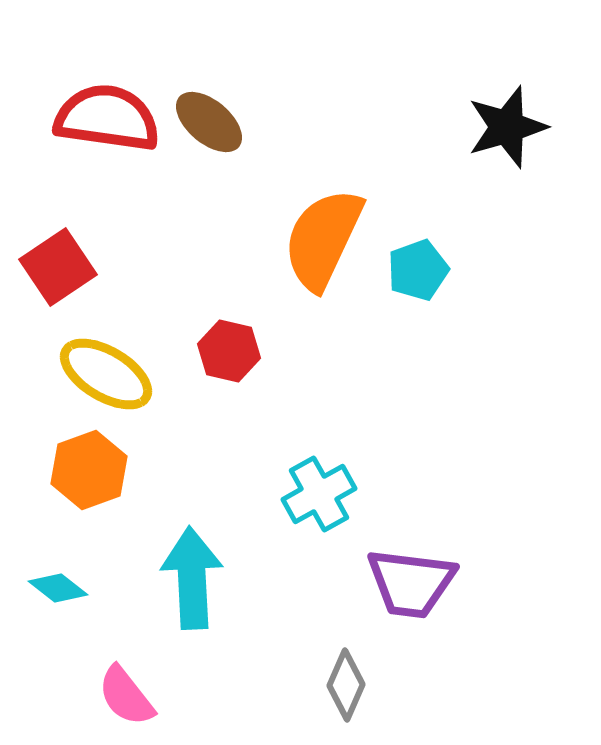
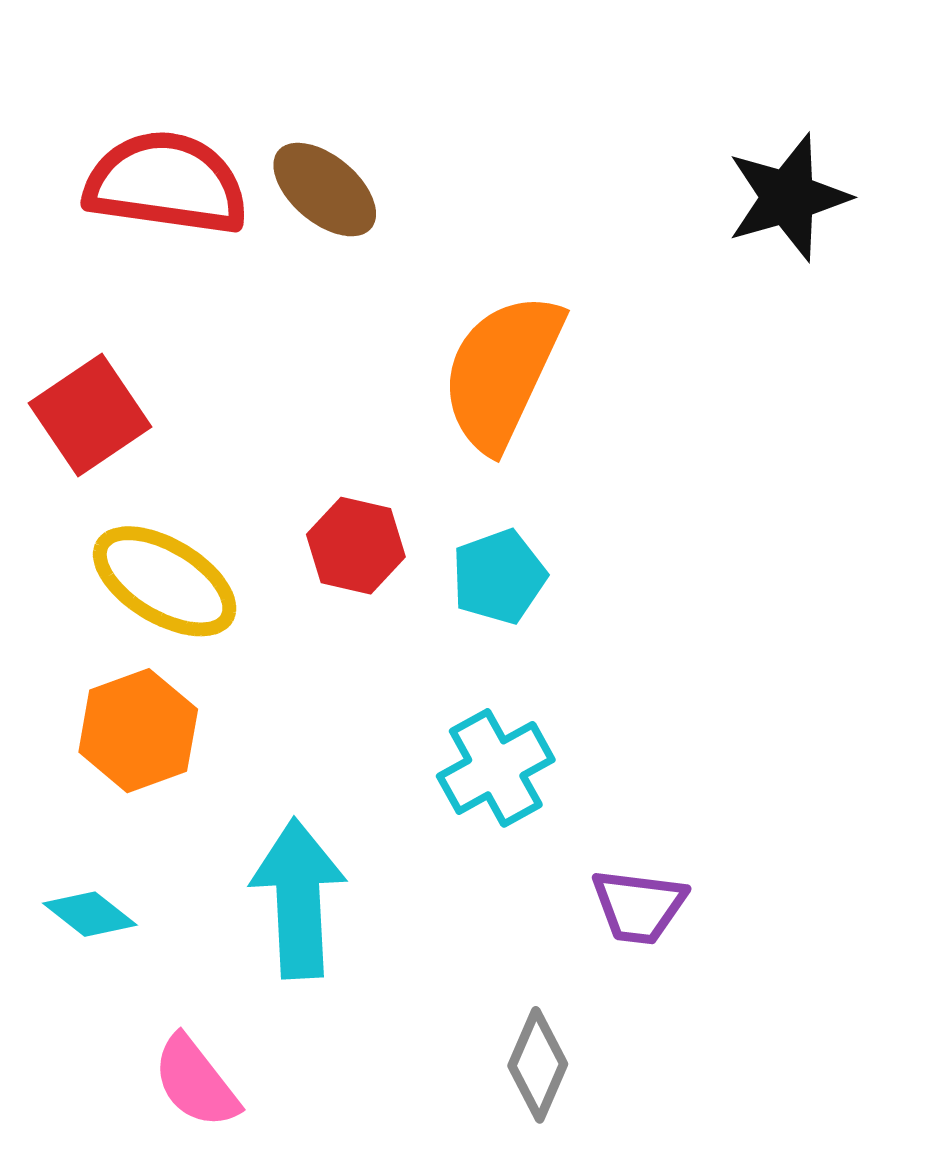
cyan pentagon: (418, 270) -> (499, 577), moved
purple trapezoid: (411, 583) -> (639, 906), size x0.7

